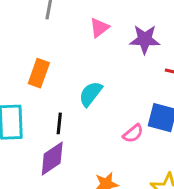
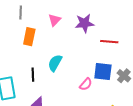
orange rectangle: (39, 73) -> (29, 37), moved
black line: (59, 123) -> (33, 75), moved

